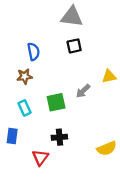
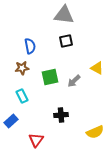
yellow triangle: (109, 76) -> (97, 68), turned 40
green square: (56, 102) -> (50, 77), moved
blue rectangle: (12, 136) -> (11, 121), turned 40
black cross: (59, 137) -> (61, 115), moved

